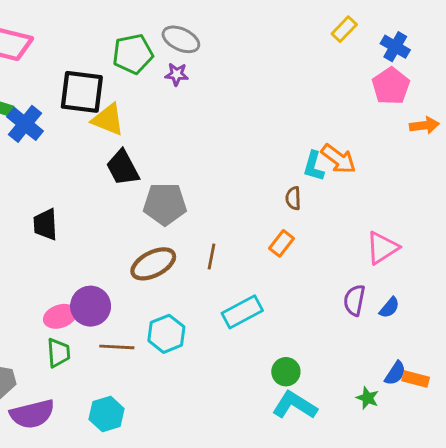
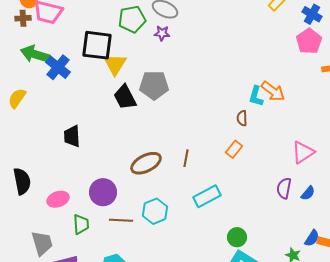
yellow triangle: (108, 120) -> (115, 64), turned 40
gray pentagon: (165, 204) -> (154, 85), moved
pink ellipse: (60, 316) -> (58, 199), moved

